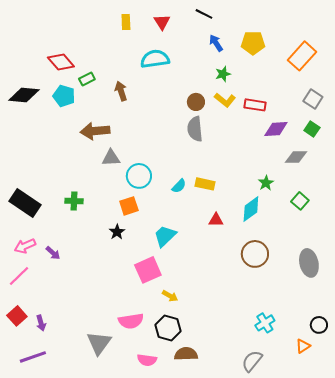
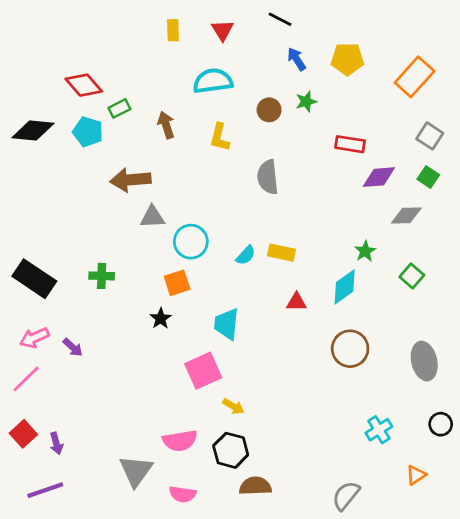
yellow L-shape: (225, 100) -> (220, 137), moved, turned 65
brown circle: (196, 102) -> (269, 110), moved
cyan trapezoid: (165, 236) -> (227, 324), turned -40
cyan cross: (265, 323) -> (379, 430), moved
black circle: (319, 325) -> (441, 424), moved
pink semicircle: (147, 360) -> (183, 494), moved

